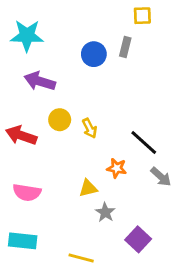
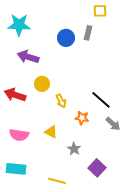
yellow arrow: (90, 128) -> (61, 101), moved
yellow triangle: (88, 188) -> (51, 132), moved, turned 40

